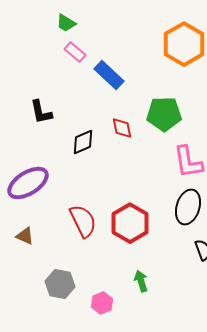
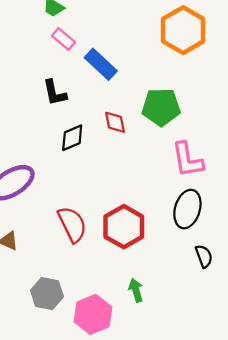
black L-shape: (41, 112) -> (55, 93), moved
pink hexagon: (102, 303) -> (93, 314), size x1.6

